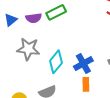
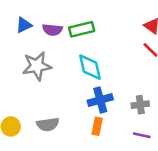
gray star: (28, 49) -> (37, 66), turned -30
cyan diamond: (56, 62) -> (90, 67), moved, turned -65

